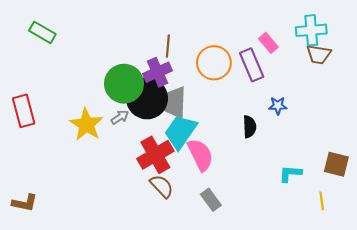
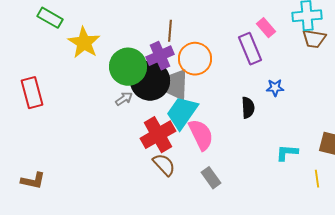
orange circle: (214, 63) -> (195, 59), moved
yellow star: (86, 124) -> (84, 43), moved

